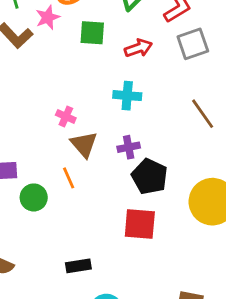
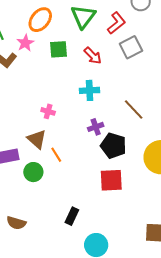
red arrow: (138, 48) -> (93, 56), turned 72
brown line: (203, 114) -> (134, 109), moved
brown triangle: (84, 144) -> (37, 139), moved
black rectangle: (78, 266) -> (72, 216), turned -48

